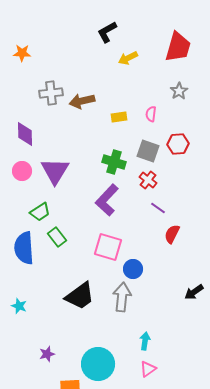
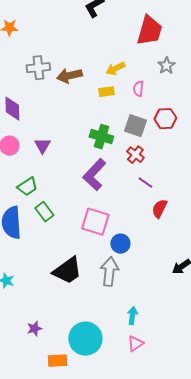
red trapezoid: (178, 47) -> (149, 31), moved
yellow arrow: (128, 58) -> (115, 69), moved
purple triangle: (55, 171) -> (42, 146), size x0.6

